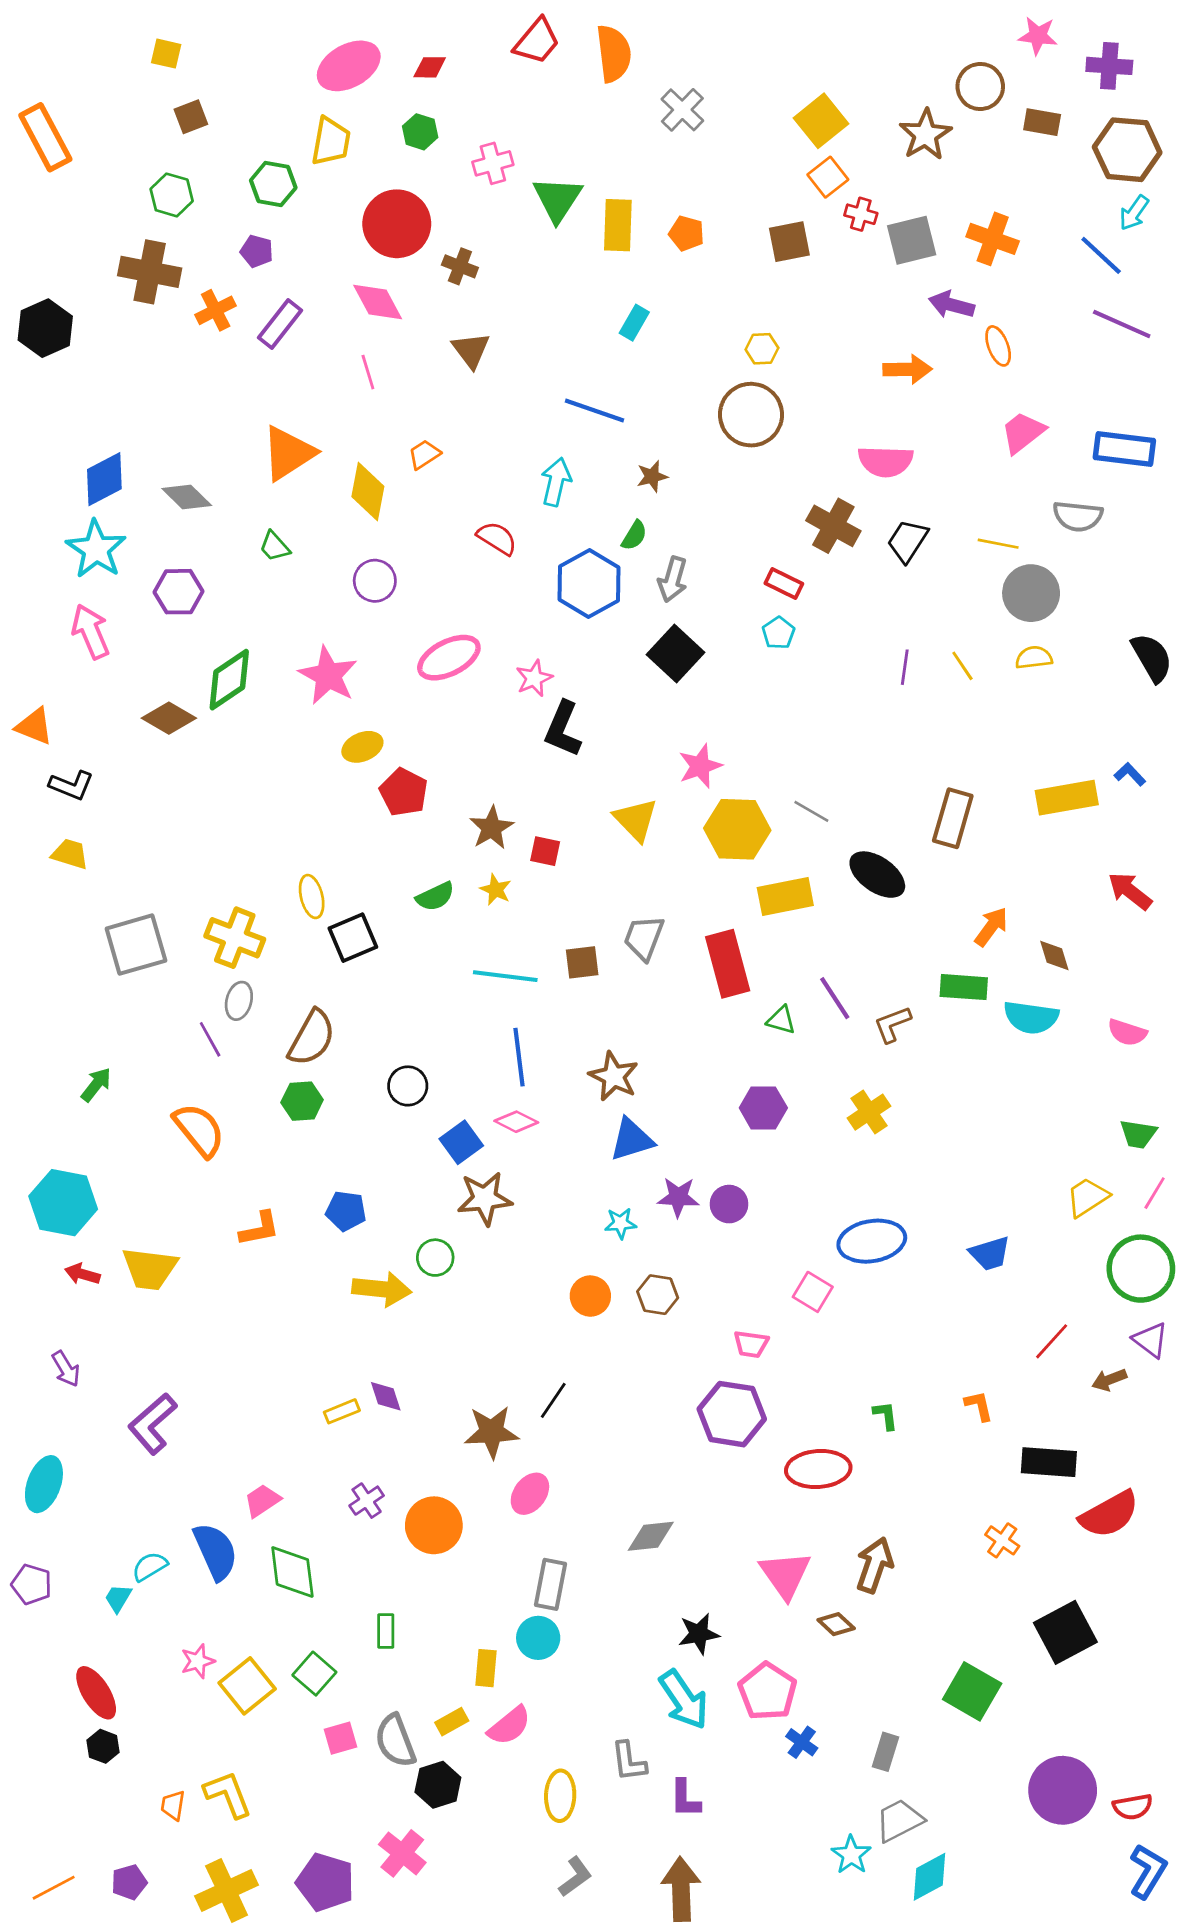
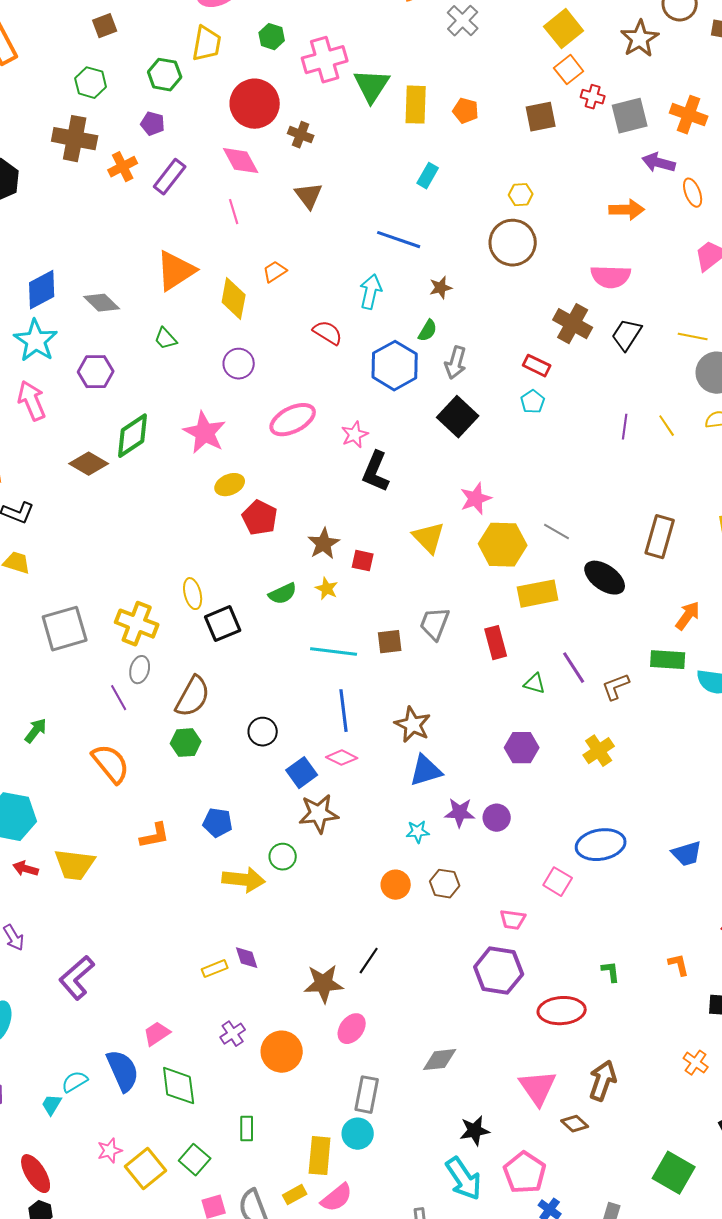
pink cross: (493, 163) -> (325, 60), size x1.5
red rectangle: (728, 964) -> (496, 643), size x0.7
yellow rectangle: (486, 1668) -> (320, 1156), size x1.4

